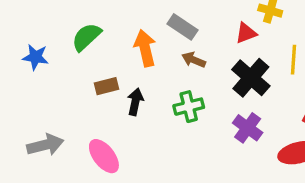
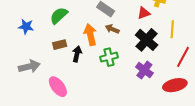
green semicircle: (86, 37) -> (59, 16), moved
orange arrow: (145, 48) -> (90, 35), moved
blue star: (36, 57) -> (26, 27), moved
gray arrow: (45, 145) -> (29, 66), moved

